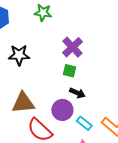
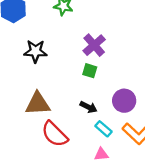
black arrow: (77, 93) -> (88, 107), moved
purple circle: (62, 110) -> (124, 101), moved

